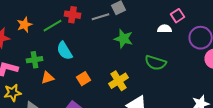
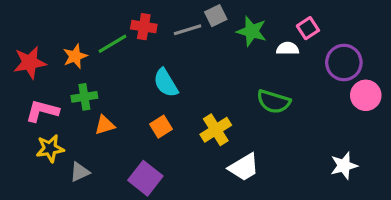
orange star: (25, 25) -> (75, 56), moved
green star: (124, 39) -> (252, 31), moved
cyan semicircle: (65, 51) -> (166, 83), moved

